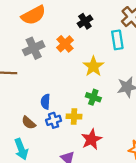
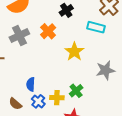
cyan rectangle: (117, 40) -> (96, 27), turned -66
green cross: (93, 97) -> (76, 91), moved, turned 32
blue cross: (54, 120) -> (38, 101), turned -32

